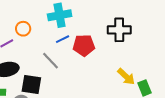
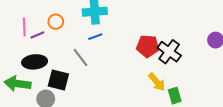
black cross: (119, 30) -> (169, 52), moved, turned 30
red pentagon: (84, 45) -> (148, 46), moved

